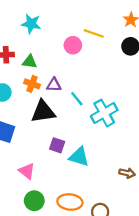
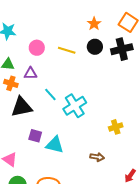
yellow line: (94, 33) -> (67, 50), moved
pink circle: (73, 45) -> (37, 48), moved
purple triangle: (54, 85) -> (30, 73), moved

